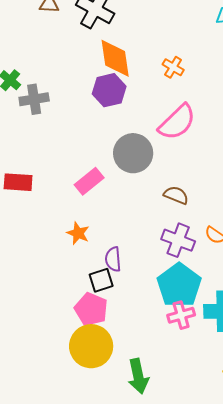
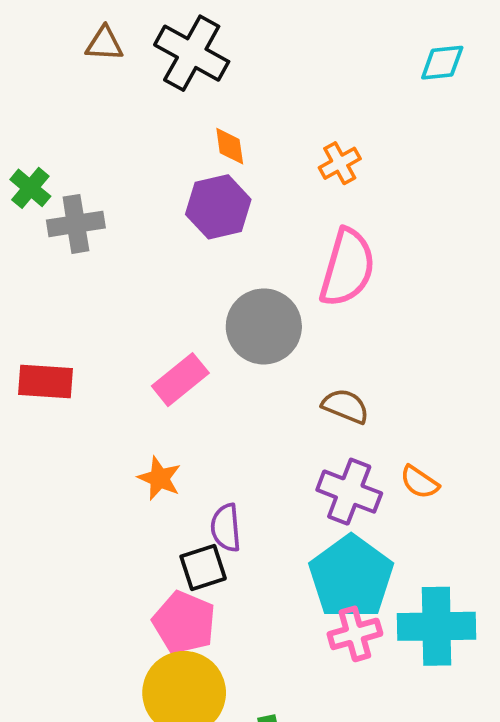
orange diamond: (115, 58) -> (230, 146), size x0.5
orange cross: (173, 67) -> (340, 163), turned 30
pink semicircle: (177, 122) -> (347, 268), turned -30

